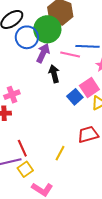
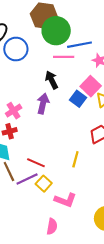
green circle: (47, 29) -> (56, 31), moved
purple arrow: (43, 53) -> (43, 104), moved
red line: (22, 148) -> (36, 163), turned -30

